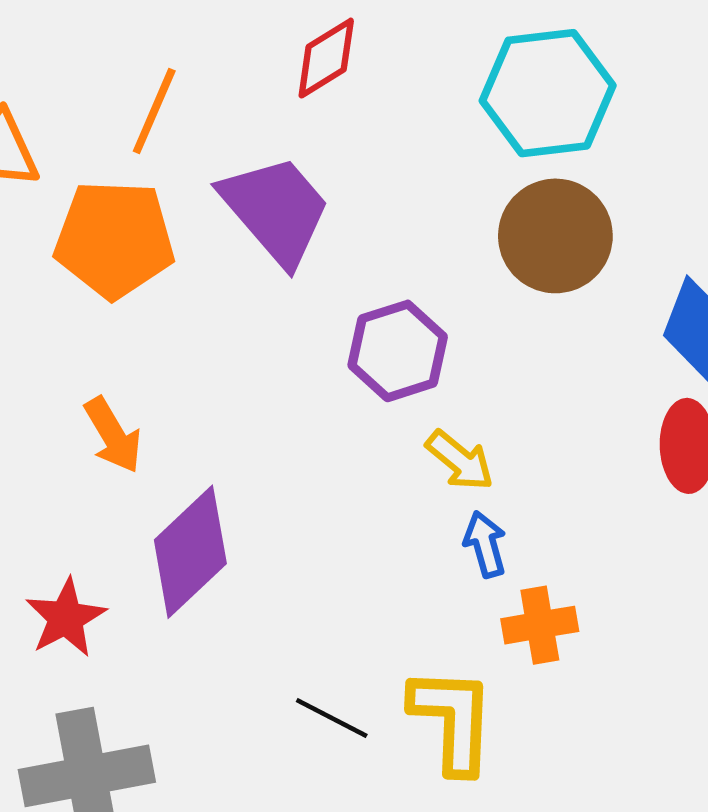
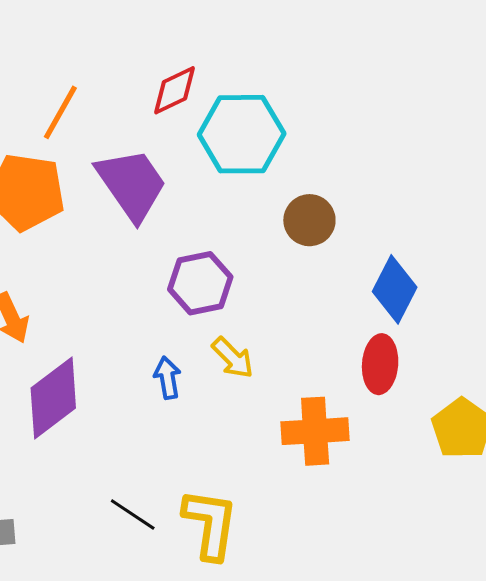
cyan hexagon: (548, 93) -> (242, 134), moved
brown circle: (555, 236) -> (309, 220), size x0.7
blue arrow: (485, 544) -> (167, 378), moved
orange cross: (540, 625) -> (315, 431), moved, size x1.4

